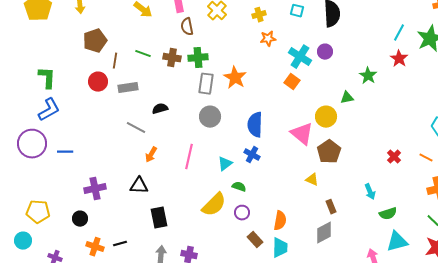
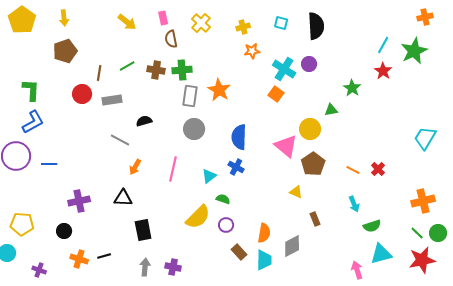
brown pentagon: (95, 41) -> (65, 51), moved
green line: (143, 54) -> (127, 66), turned -49
orange line: (426, 158) -> (353, 170), moved
gray diamond: (324, 233) -> (292, 246), moved

